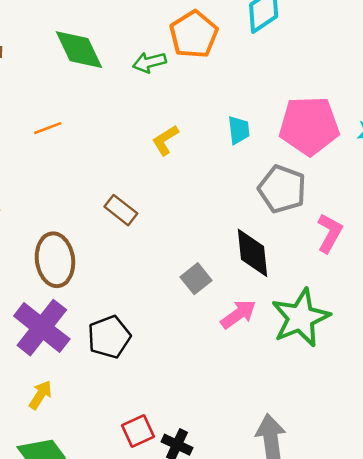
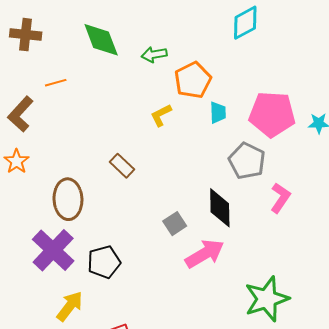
orange pentagon: (194, 34) -> (193, 80), moved
orange line: (48, 128) -> (56, 83), moved
pink arrow: (238, 314) -> (205, 254), size x1.4
green star: (301, 318) -> (267, 299), moved
yellow arrow: (40, 395) -> (70, 306), moved, size x1.4

